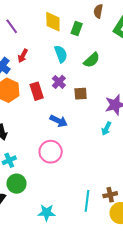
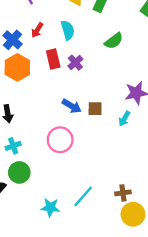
cyan semicircle: (61, 54) -> (68, 30), moved
red rectangle: (37, 91) -> (53, 59), moved
brown square: (81, 94) -> (95, 109), moved
cyan line: (87, 201) -> (83, 196), moved, turned 30

